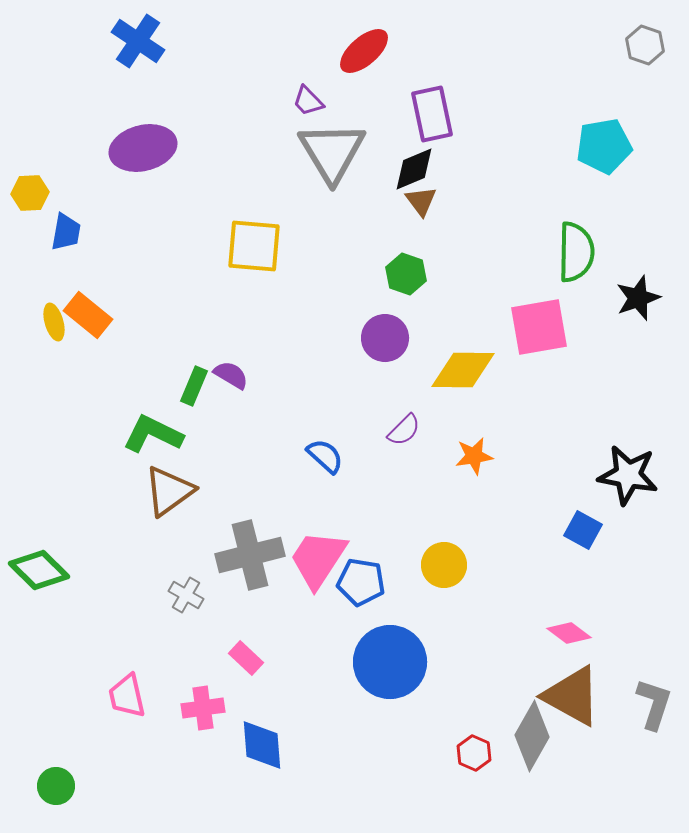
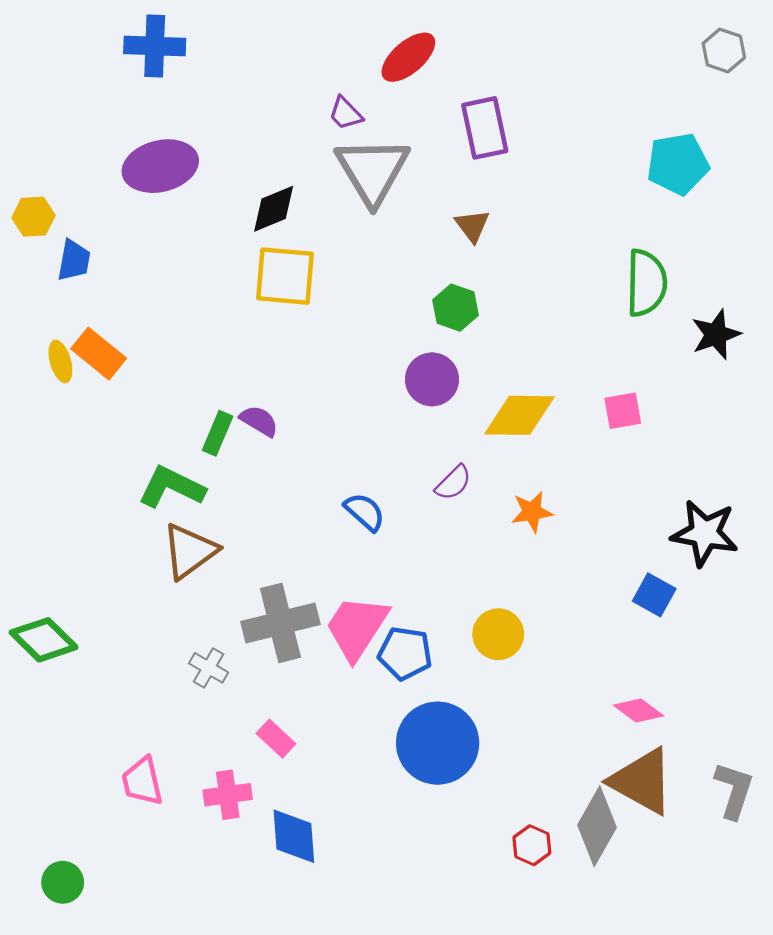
blue cross: (138, 41) -> (155, 46), turned -32
black diamond: (414, 169) -> (274, 209), moved
pink square: (539, 327) -> (623, 411), moved, size x0.6

